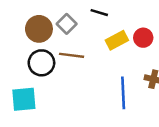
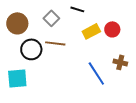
brown circle: (39, 29) -> (17, 23), moved
blue line: (123, 93) -> (96, 73), turned -30

